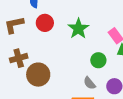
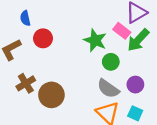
green star: (78, 29) -> (95, 40), moved
gray semicircle: (90, 83) -> (108, 89), size x1.5

